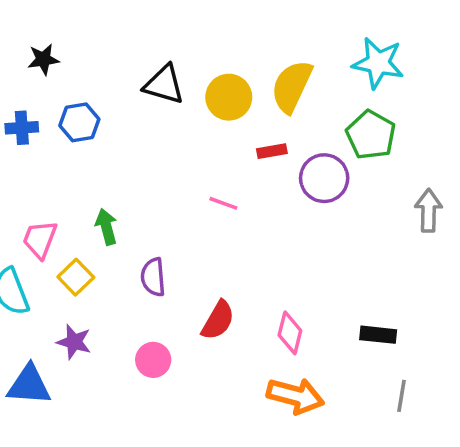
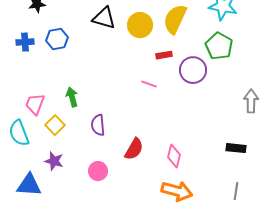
pink line: (223, 203) -> (149, 84), moved
gray arrow: (428, 211) -> (251, 101), moved
black rectangle: (378, 335) -> (236, 148), moved

